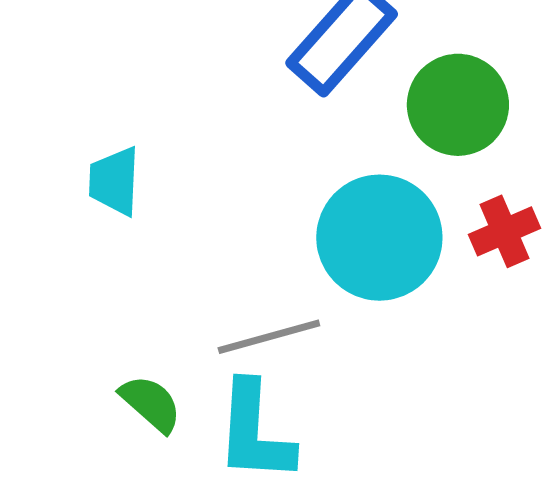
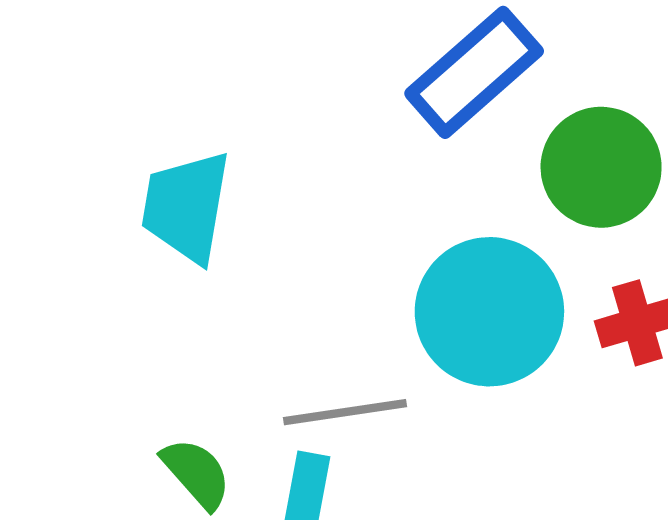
cyan trapezoid: (114, 181) -> (186, 207), size x1.4

